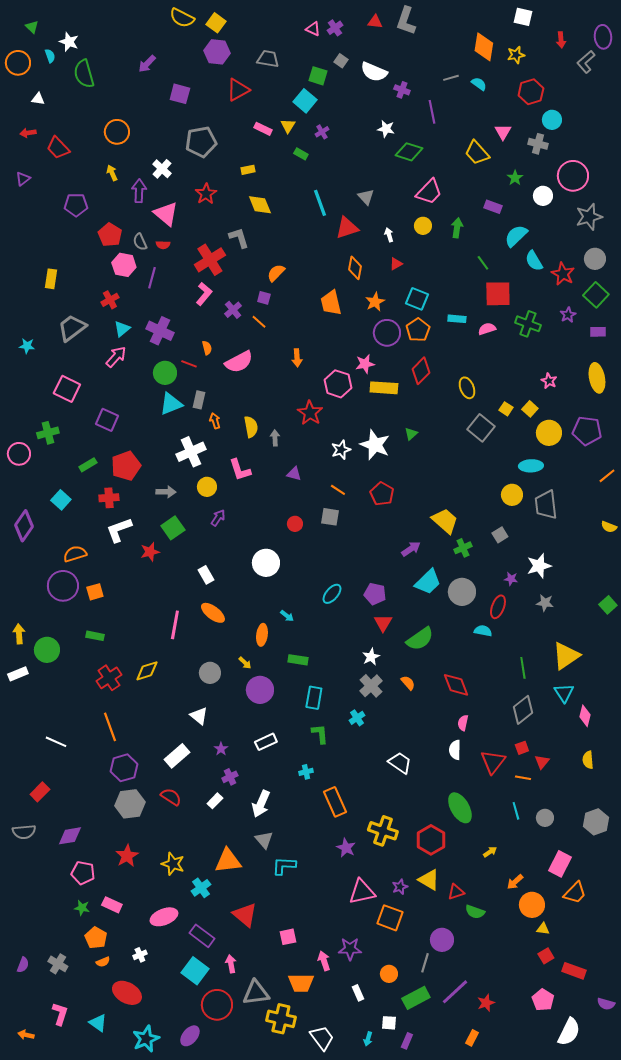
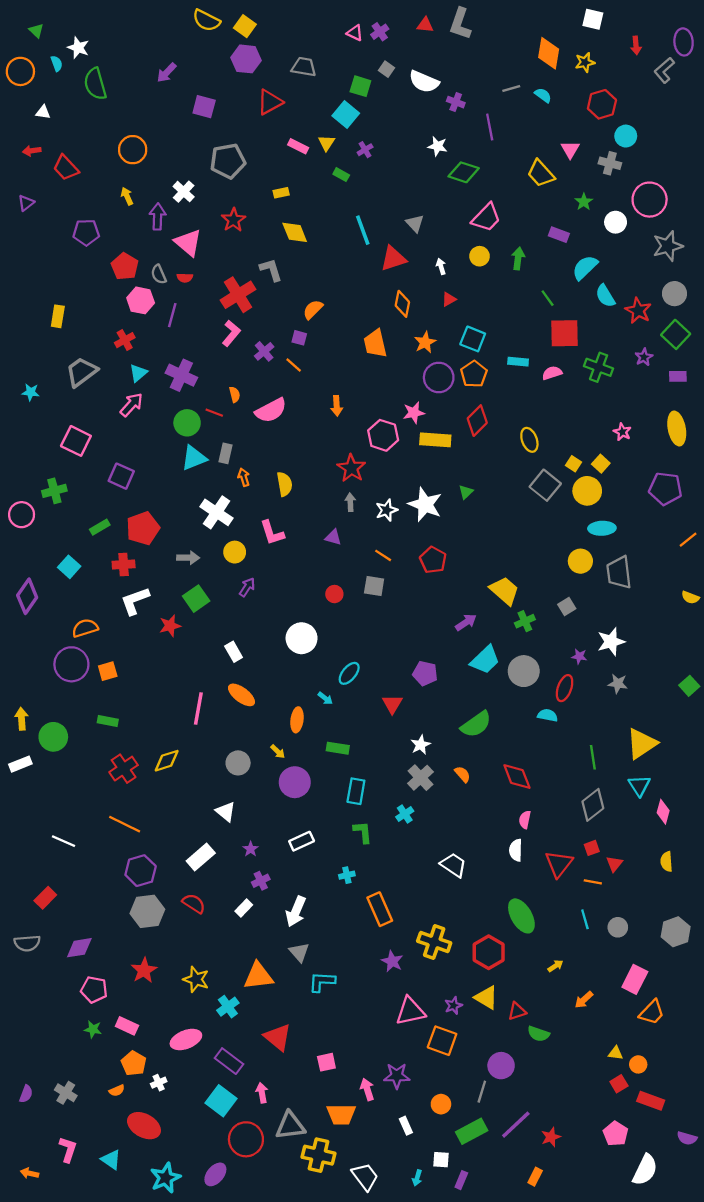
yellow circle: (549, 433) -> (587, 491), moved
gray arrow: (275, 438) -> (350, 502), moved
white cross: (191, 452) -> (217, 512), turned -32
cyan ellipse: (332, 594) -> (349, 673), moved
red triangle: (383, 623) -> (392, 704), moved
orange line: (110, 727) -> (125, 824), turned -44
orange circle: (532, 905) -> (638, 1064), moved, size x0.6
orange pentagon: (96, 938) -> (134, 1063), moved

